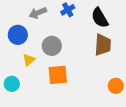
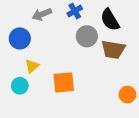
brown trapezoid: (103, 45) -> (113, 49), turned 95
gray circle: (52, 46) -> (87, 36), moved
cyan circle: (12, 84) -> (20, 86), moved

